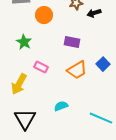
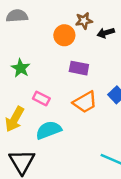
orange circle: (44, 15) -> (64, 35), moved
cyan semicircle: (61, 106) -> (49, 130), moved, size x1.5

